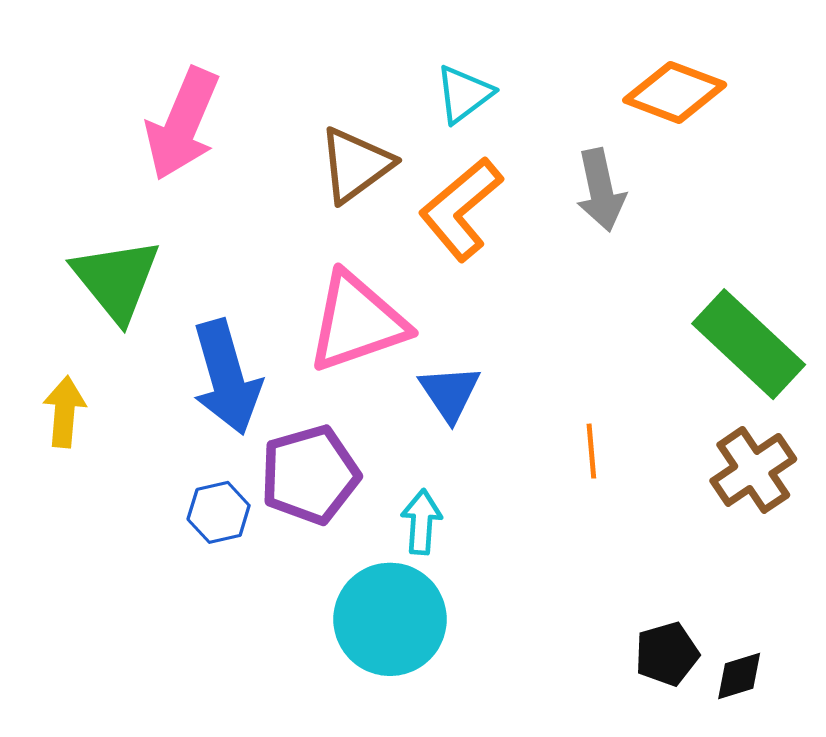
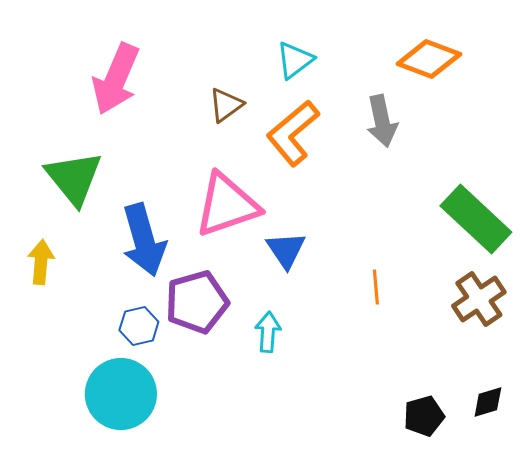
brown triangle: (355, 165) -> (226, 105), size x0.7
cyan circle: (390, 619) -> (121, 394), moved
black diamond: (739, 676) -> (488, 402), moved

